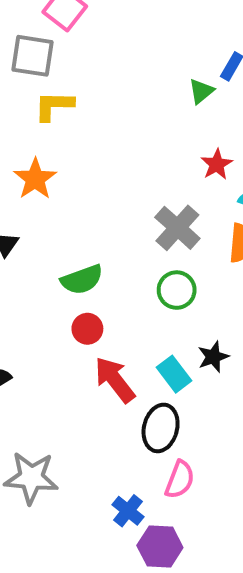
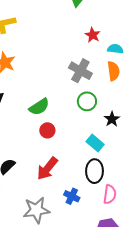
black star: (213, 357) -> (112, 119), moved
red arrow: (115, 380) -> (47, 168), moved, turned -90
blue cross: (128, 511) -> (72, 196), moved

